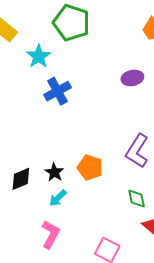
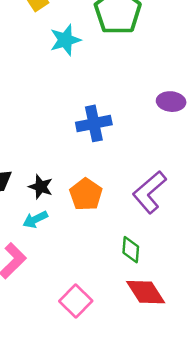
blue cross: (57, 91) -> (94, 123), moved
black star: (54, 172) -> (41, 187), turned -30

